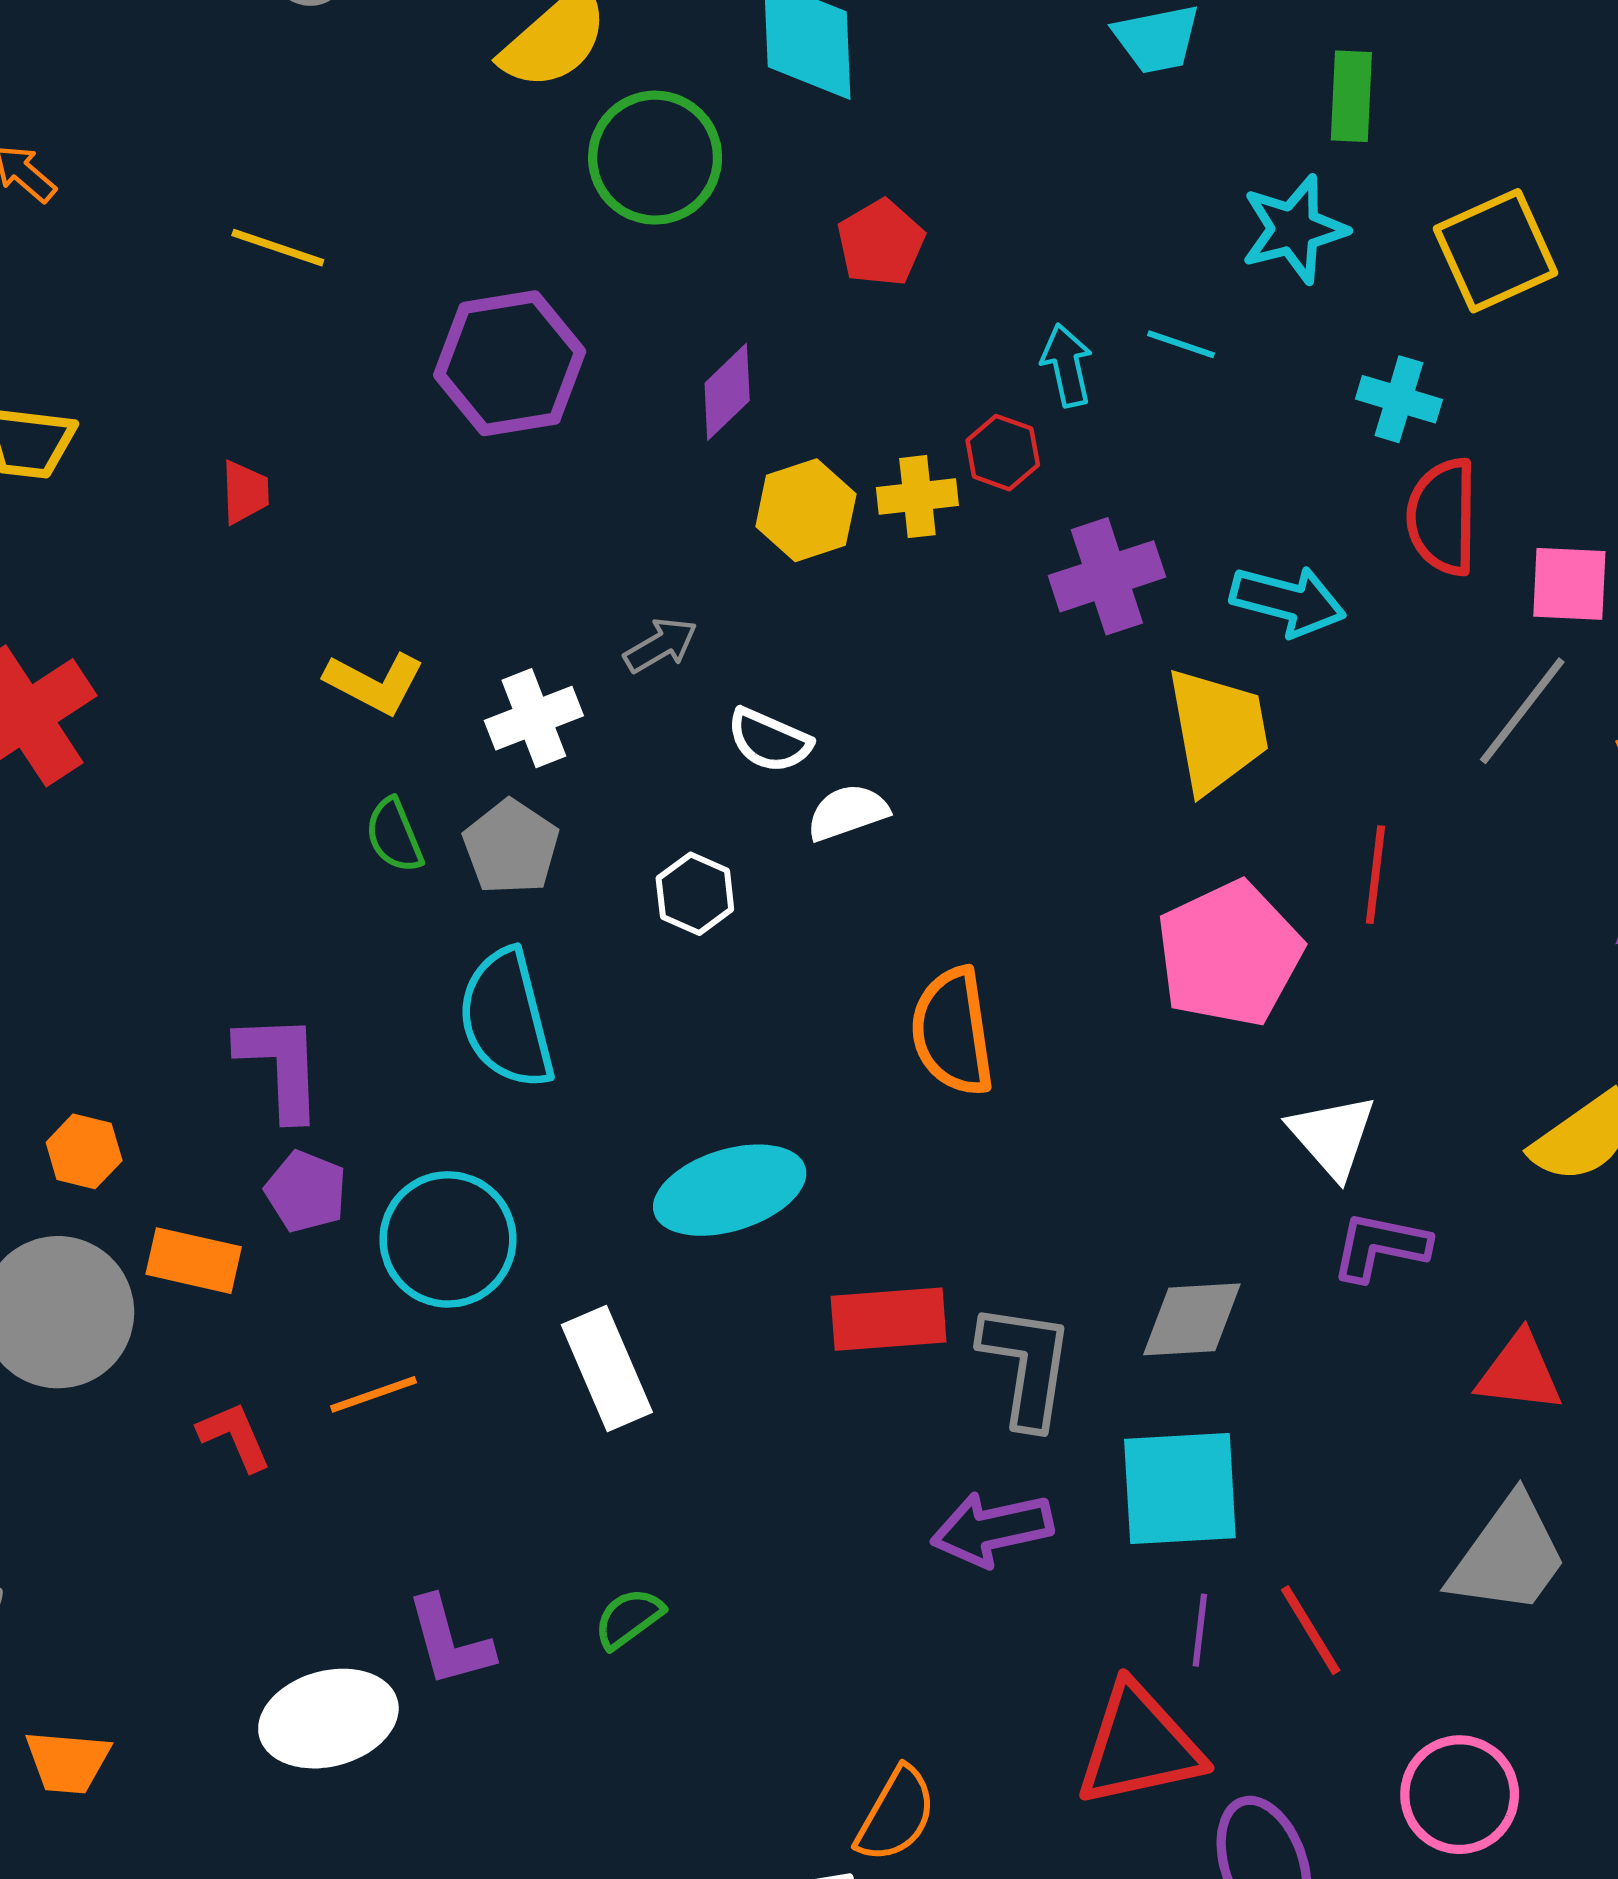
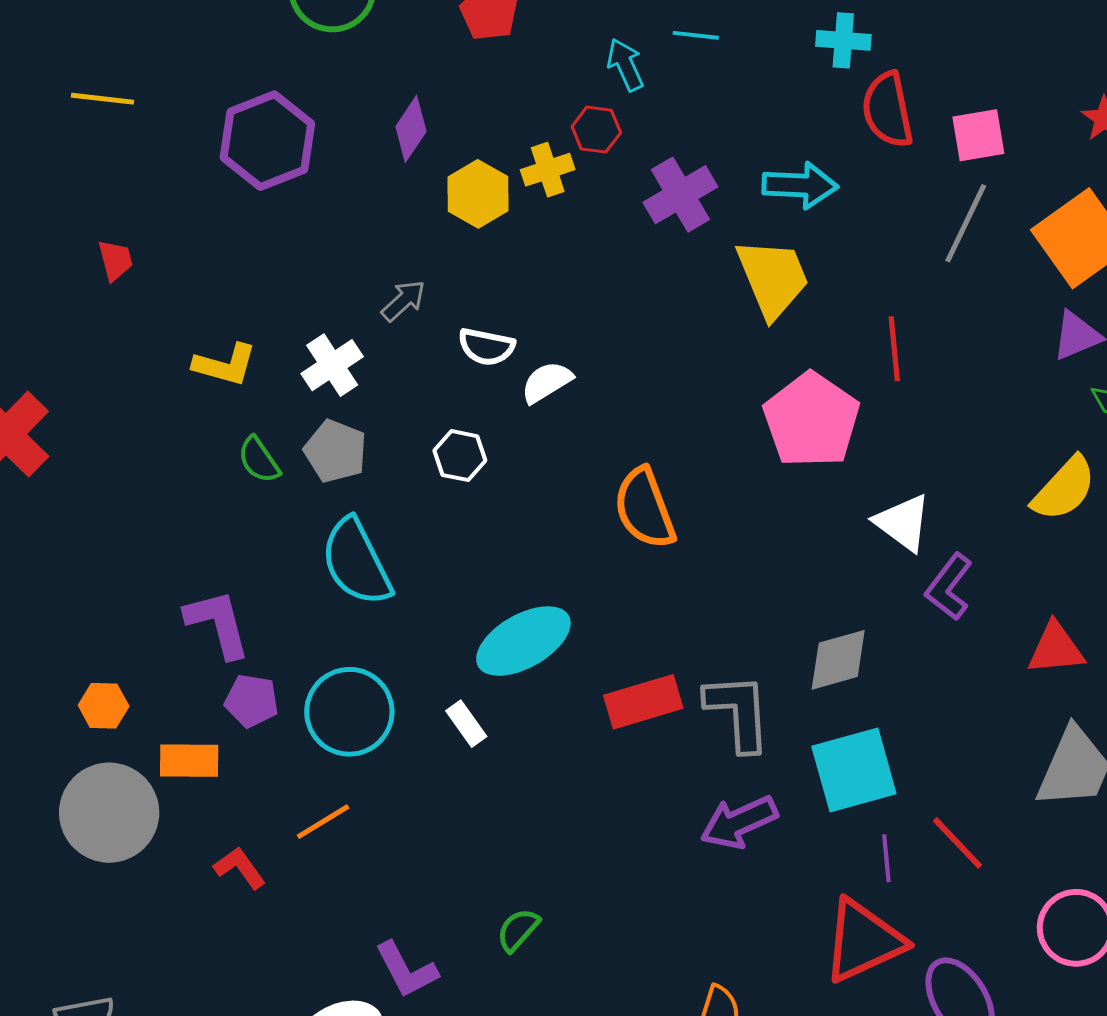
purple L-shape: (1380, 1247) -> (949, 587), turned -52
white rectangle: (607, 1368) -> (466, 724), moved, size x0.6

